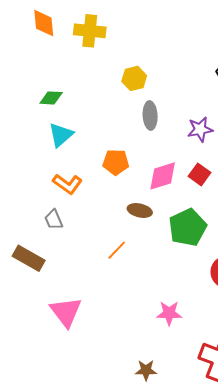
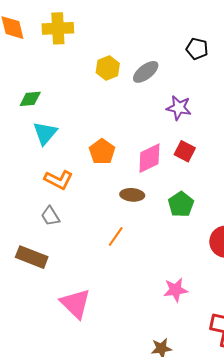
gray ellipse: (150, 115) -> (146, 72), moved, turned 64
purple star: (200, 129) -> (179, 108), turned 30
orange pentagon: (116, 162) -> (102, 152), turned -30
green pentagon: (188, 227) -> (181, 204), size x0.7

